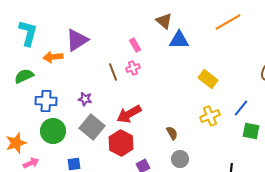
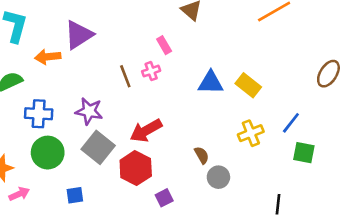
blue triangle: (179, 40) -> (211, 83), moved
pink rectangle: (135, 45) -> (164, 45), moved
purple star: (85, 99) -> (89, 111), size x1.5
gray circle: (180, 159) -> (218, 177), moved

